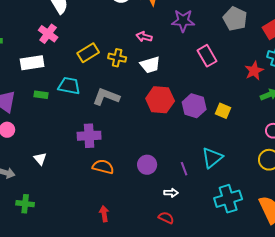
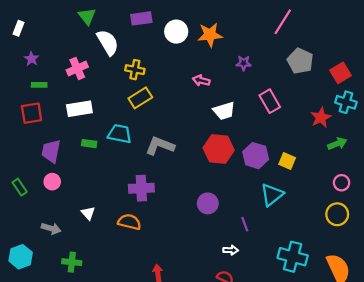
purple star: (183, 21) -> (244, 63), size x0.6
pink cross: (48, 34) -> (77, 69), moved, turned 30
yellow cross: (117, 58) -> (135, 70), moved
white trapezoid: (150, 65) -> (224, 111), moved
cyan triangle: (212, 158) -> (272, 195), moved
purple circle: (147, 165) -> (208, 203), moved
orange semicircle: (103, 167) -> (129, 222), moved
cyan cross: (228, 199) -> (293, 257), turned 32

